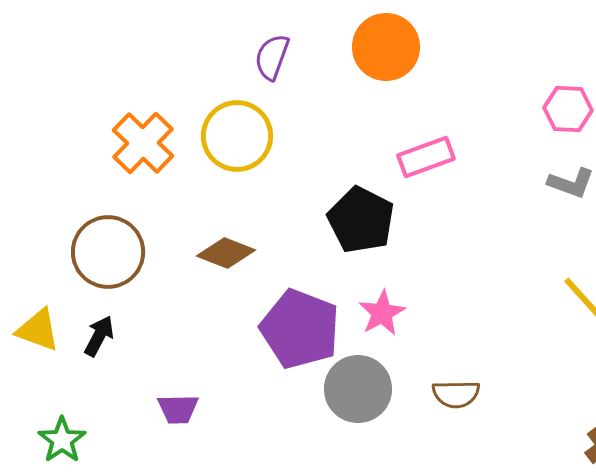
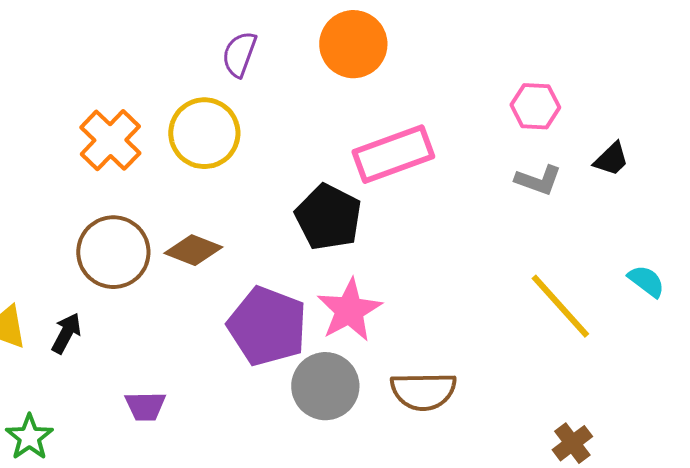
pink rectangle: (426, 157) -> (393, 154), size x1.4
brown circle: (108, 252) -> (113, 252), moved
pink star: (382, 313) -> (349, 310), size x1.4
brown semicircle: (456, 394) -> (423, 391), size x1.4

